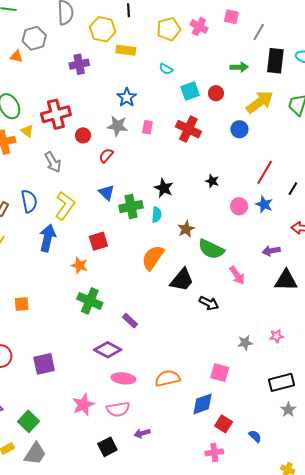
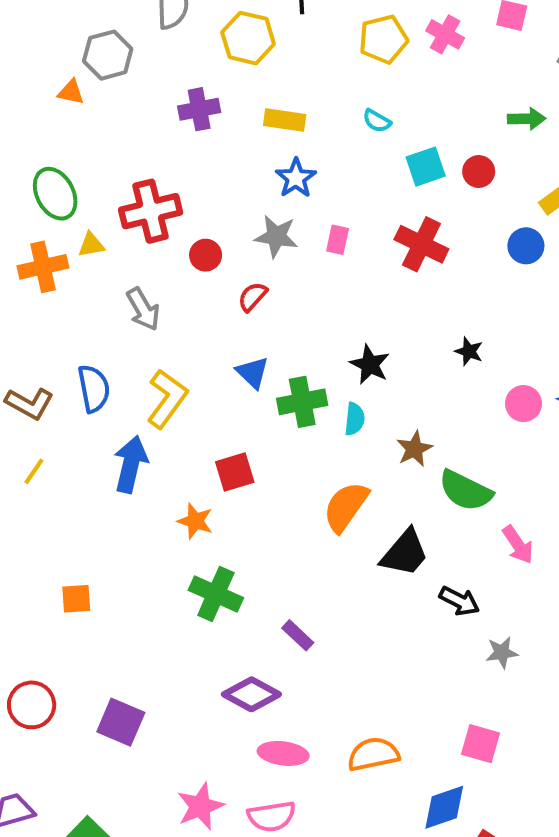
yellow rectangle: (126, 50) -> (285, 120), moved
yellow triangle: (27, 131) -> (91, 245), turned -48
gray star: (245, 343) -> (502, 653), moved
purple square: (44, 364) -> (121, 722), turned 35

